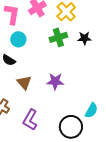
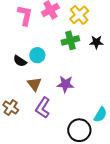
cyan circle: (18, 39) -> (37, 55), moved
purple L-shape: (30, 120) -> (43, 108), moved

